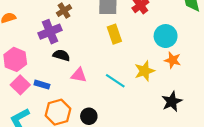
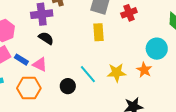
cyan circle: (166, 36) -> (157, 49), moved
pink triangle: (79, 75) -> (40, 64), moved
black circle: (89, 116) -> (68, 86), moved

